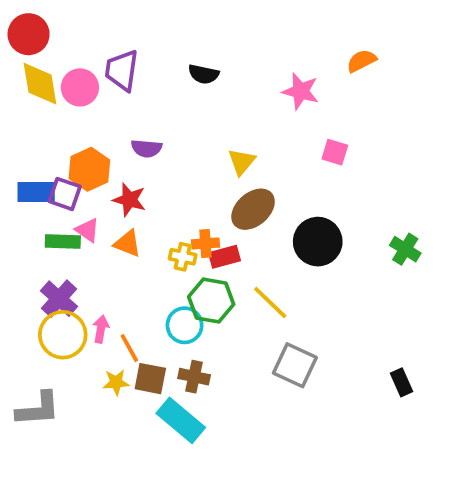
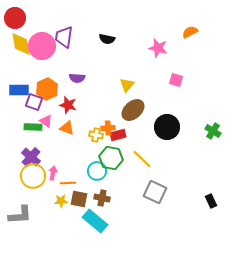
pink circle: (80, 87) -> (42, 46), size x1.4
blue rectangle: (36, 192) -> (19, 90), moved
orange line: (129, 348) -> (68, 183), turned -63

